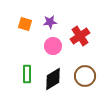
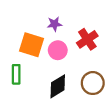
orange square: (25, 24) -> (31, 45), moved, size x1.6
green rectangle: (27, 74) -> (16, 74), moved

